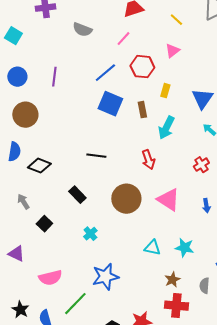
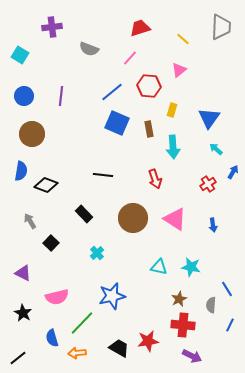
cyan arrow: (166, 128) -> (173, 147), turned -30
black star: (20, 310) -> (23, 313), moved

